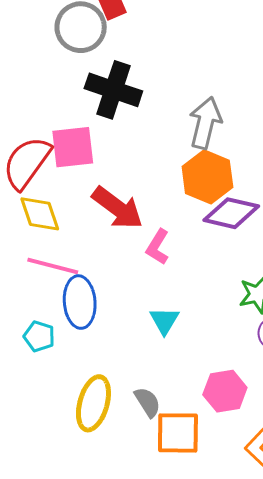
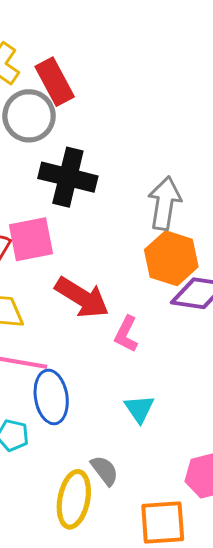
gray semicircle: (148, 402) -> (105, 470), moved

